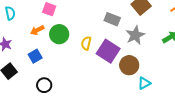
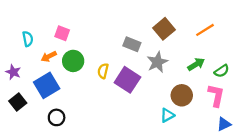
cyan semicircle: (10, 13) -> (28, 39), moved
blue square: (35, 56) -> (47, 85), size x1.6
brown circle: (129, 65) -> (182, 95), moved

